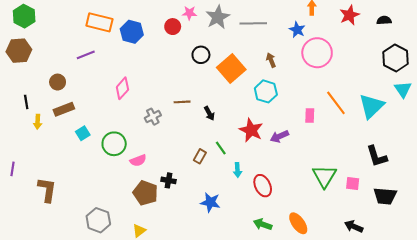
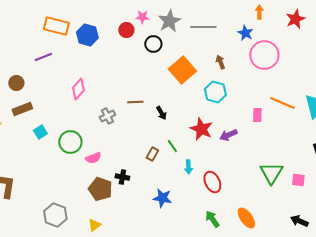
black circle: (201, 55) -> (153, 44), moved
orange line: (336, 103) -> (282, 103), turned -30
green arrow: (263, 224) -> (212, 219), turned 36

